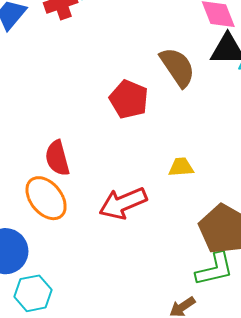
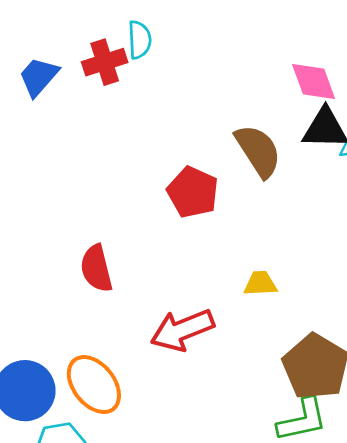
orange ellipse: (46, 198) -> (94, 385), moved

